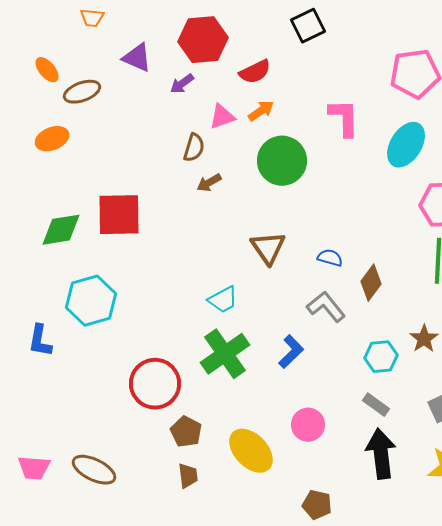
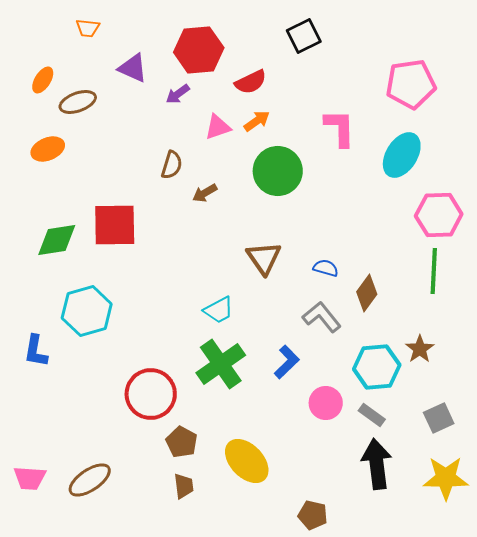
orange ellipse: (47, 70) -> (43, 80), turned 72
brown semicircle: (194, 148) -> (172, 165), moved
cyan hexagon: (381, 357) -> (377, 367), size x1.4
pink circle: (308, 425) -> (326, 403), moved
brown ellipse: (94, 470) -> (90, 480), turned -60

